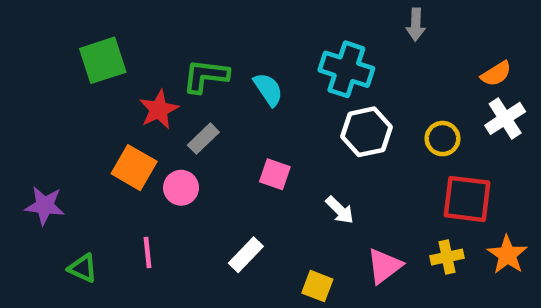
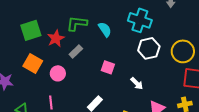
green square: (103, 60) -> (31, 30), moved
yellow circle: (443, 139) -> (183, 51), size x1.5
orange square: (134, 168) -> (33, 63), moved
pink circle: (181, 188) -> (58, 73), moved

